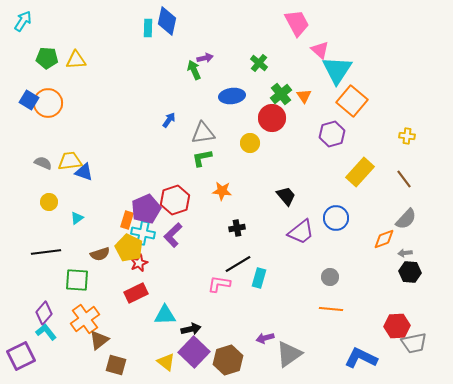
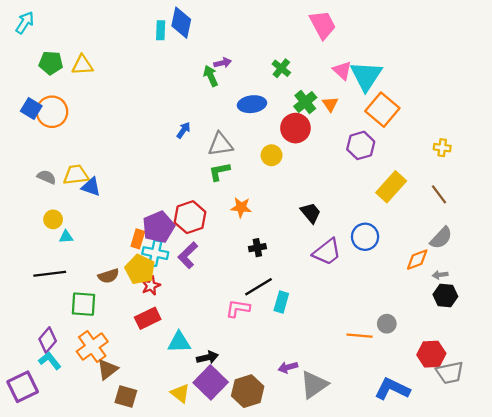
pink triangle: (320, 50) -> (342, 70), moved
cyan triangle: (77, 218) -> (66, 237), moved, turned 32
gray circle: (330, 277) -> (387, 324), moved

